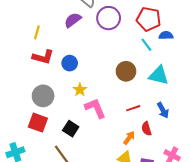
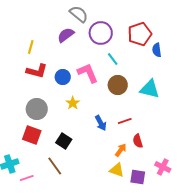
red pentagon: (149, 19) -> (140, 34), turned -30
blue semicircle: (166, 35) -> (157, 50), turned -96
cyan line: (146, 45) -> (113, 59), moved
pink L-shape: (95, 108) -> (88, 73), moved
blue arrow: (163, 110) -> (101, 123), moved

